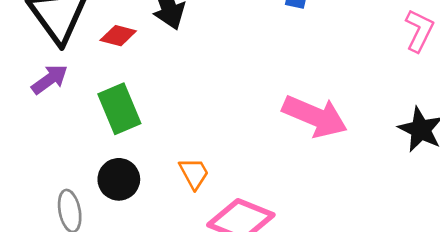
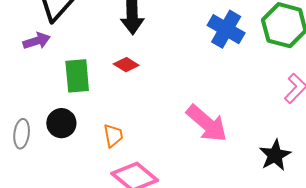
red diamond: (118, 36) -> (126, 65), moved

